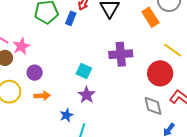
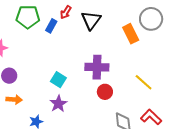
yellow line: (173, 50) -> (144, 82), moved
red circle: (160, 73) -> (105, 92), moved, size x0.6

